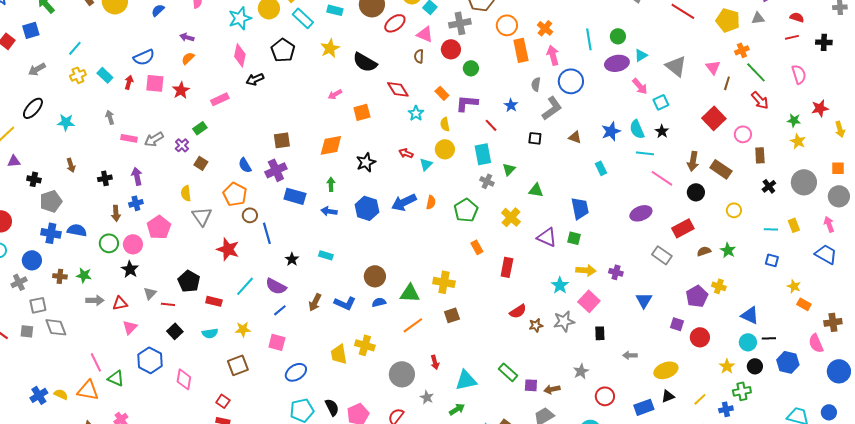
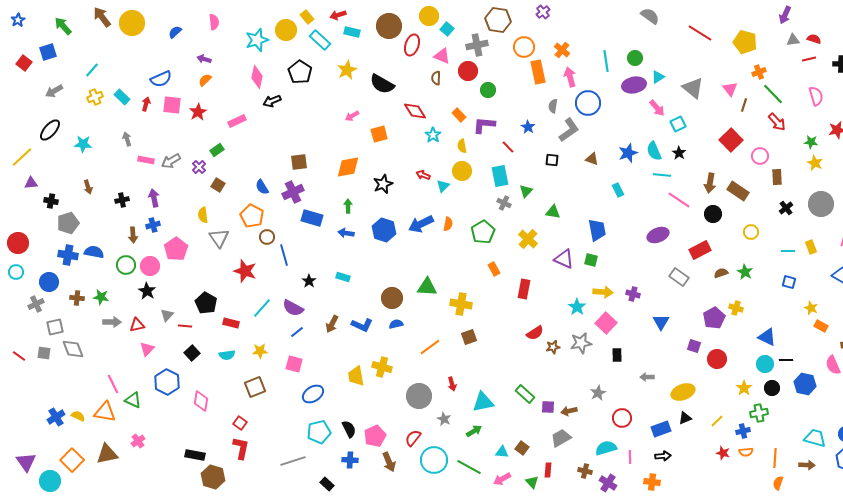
gray triangle: (758, 18) -> (793, 40), moved
red ellipse: (395, 23) -> (412, 45), turned -35
green triangle: (410, 293) -> (427, 287), moved

